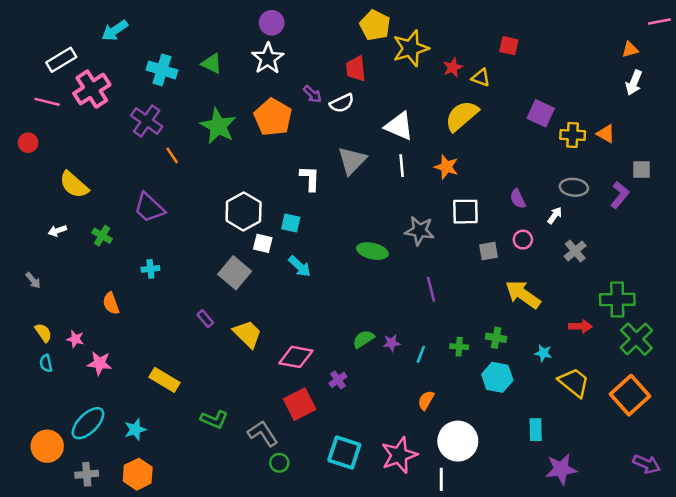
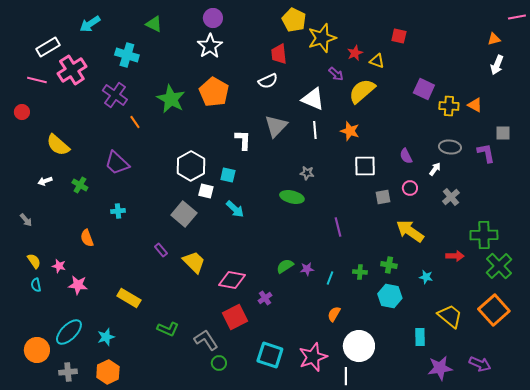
green triangle: (212, 64) -> (154, 24), moved
purple arrow: (312, 94) -> (336, 74), moved
purple L-shape: (620, 195) -> (486, 153), turned -50
gray star: (420, 231) -> (307, 173), moved, size x0.6
yellow trapezoid: (574, 382) -> (450, 316), moved
purple arrow: (647, 464) -> (480, 364), moved

